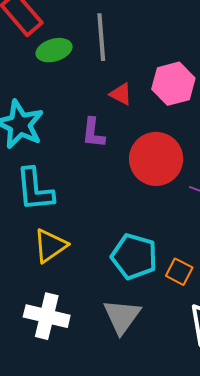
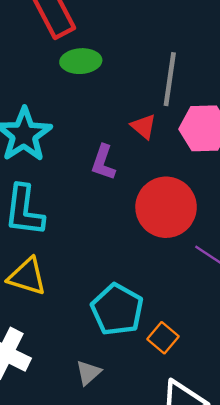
gray line: (101, 37) -> (170, 79), moved
yellow triangle: (50, 246) -> (27, 276), turned 39
gray triangle: (122, 316) -> (88, 373), size x0.6

